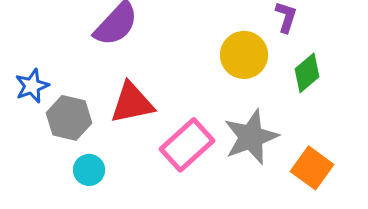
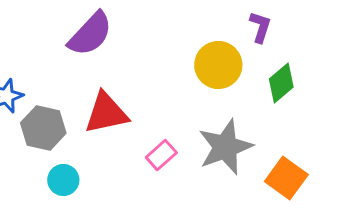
pink rectangle: (187, 145) -> (161, 155), size x0.6

